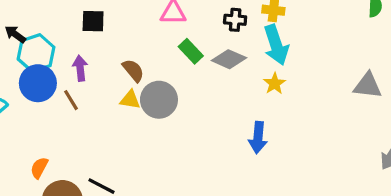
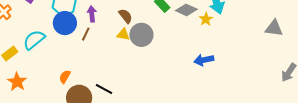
yellow star: (275, 84) -> (206, 19), moved
brown line: (71, 100) -> (86, 34), turned 56
blue arrow: (258, 137) -> (204, 60), turned 72

